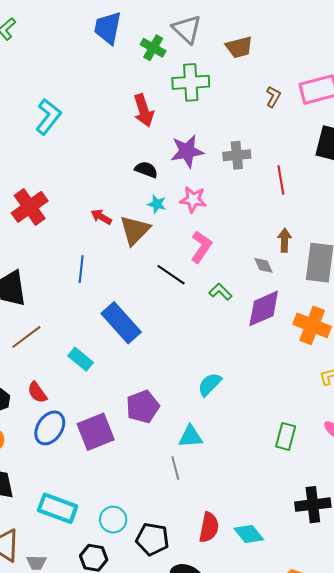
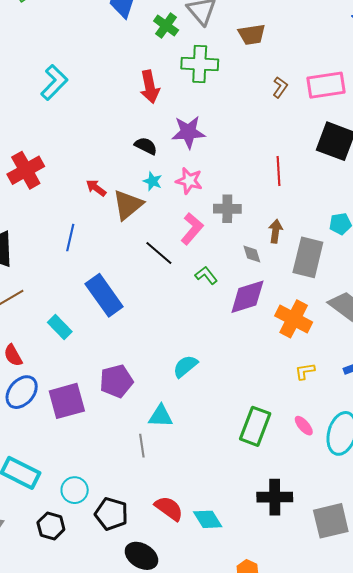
gray cross: (237, 155) -> (227, 209), moved
green rectangle: (286, 436) -> (255, 426), size x1.4
red semicircle: (209, 527) -> (169, 508), turned -72

